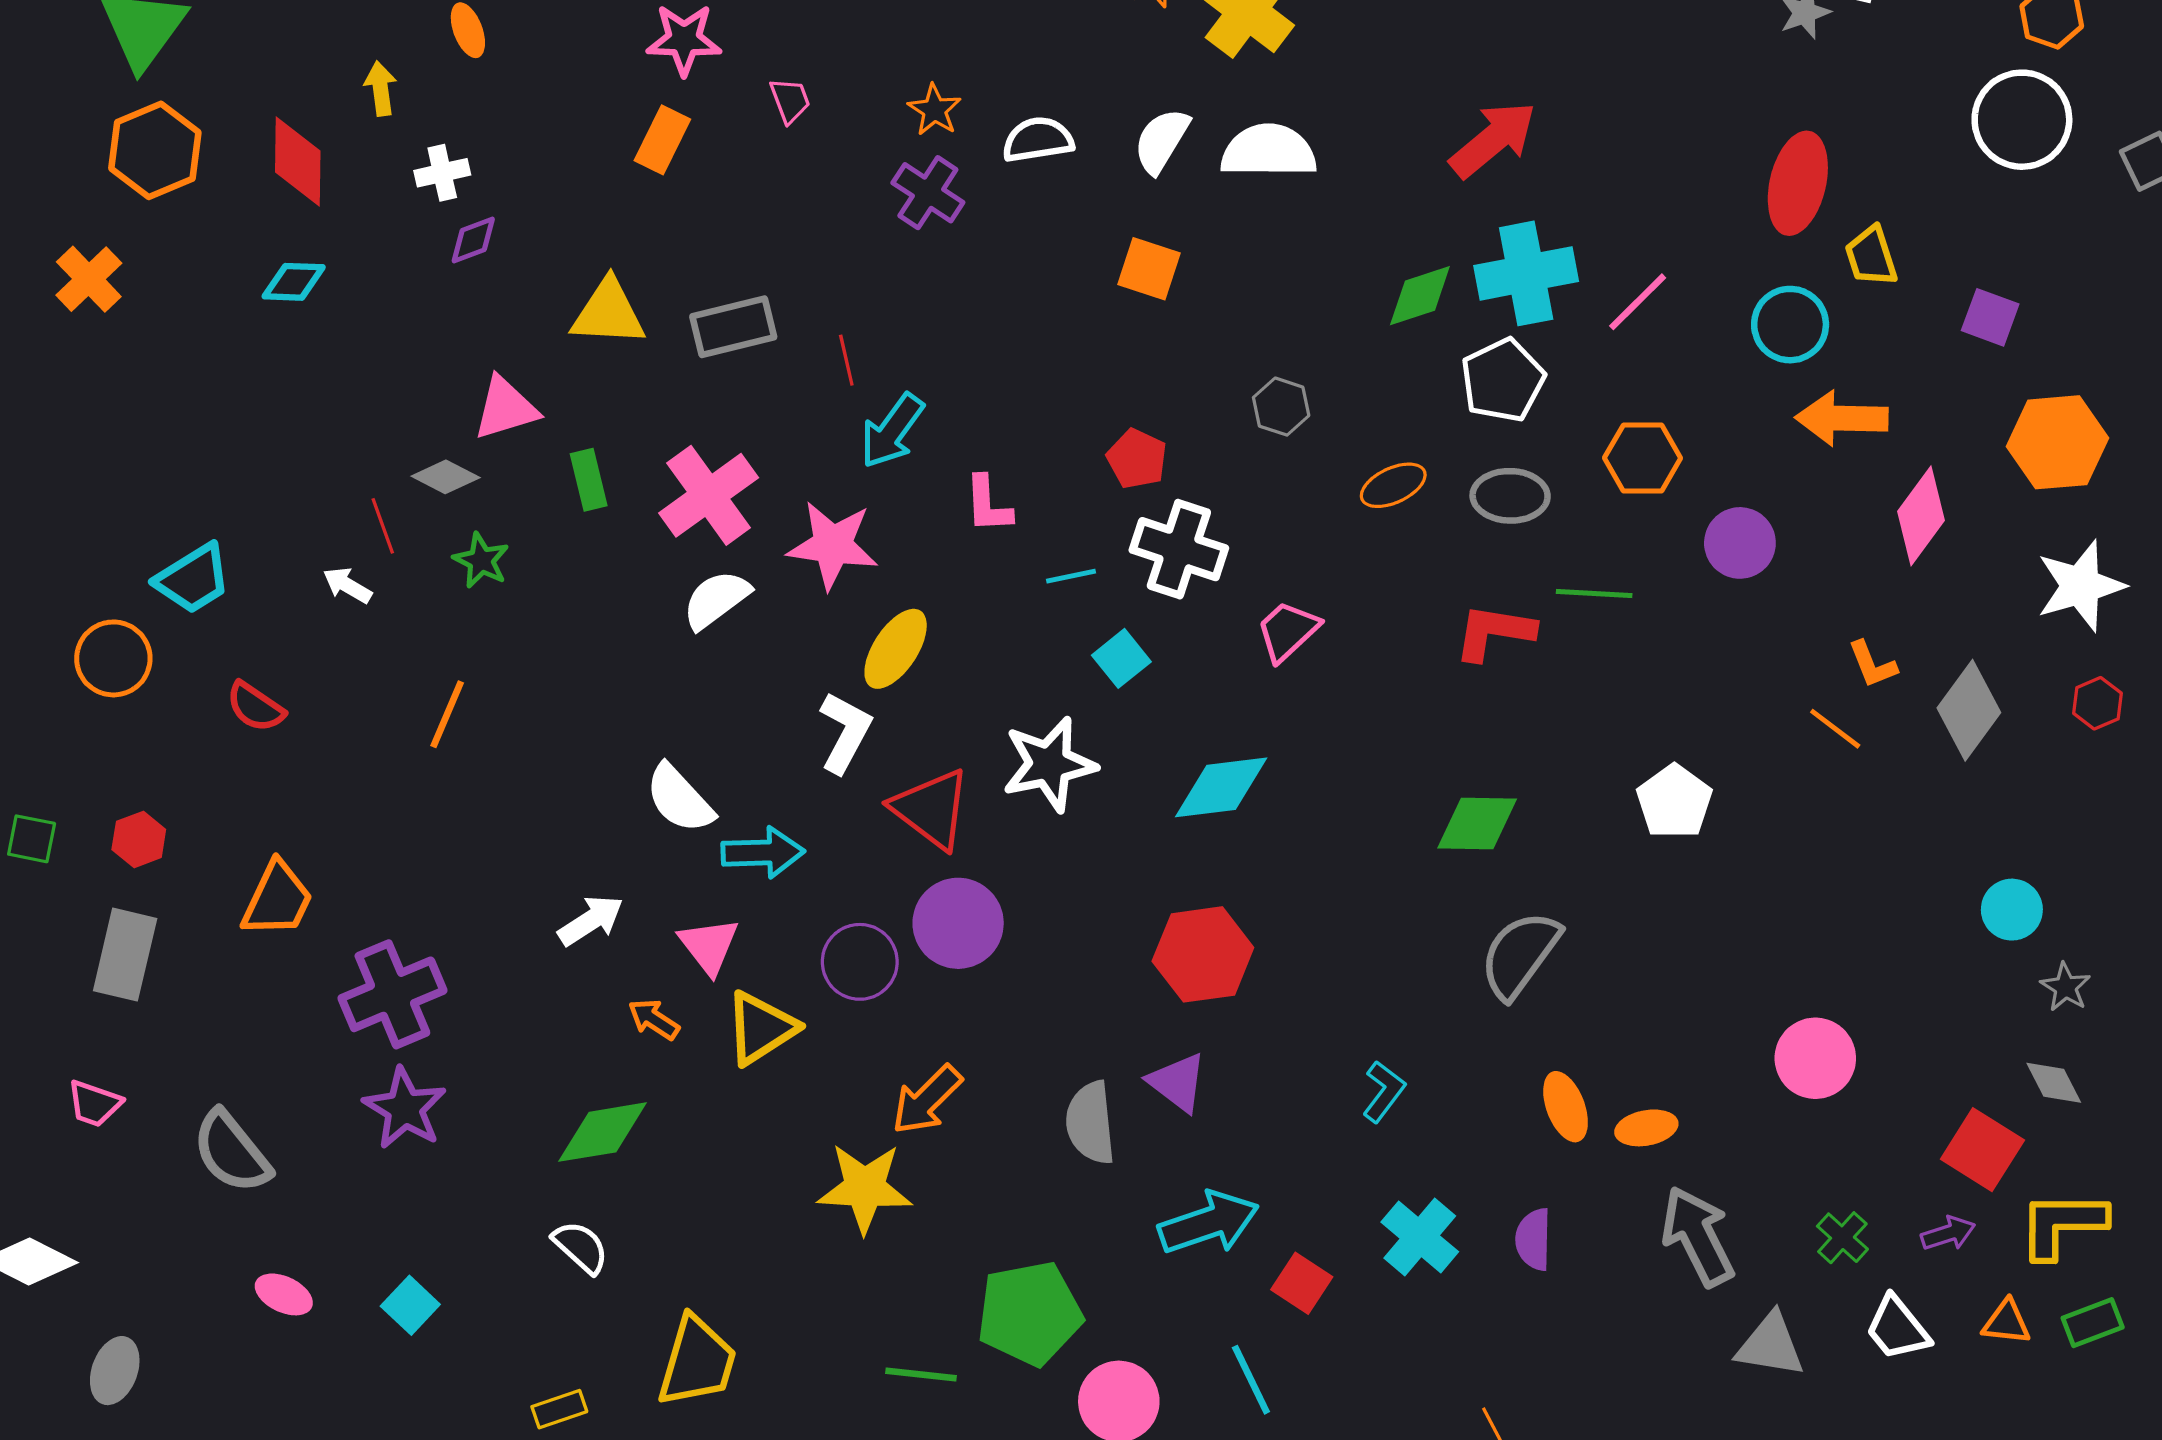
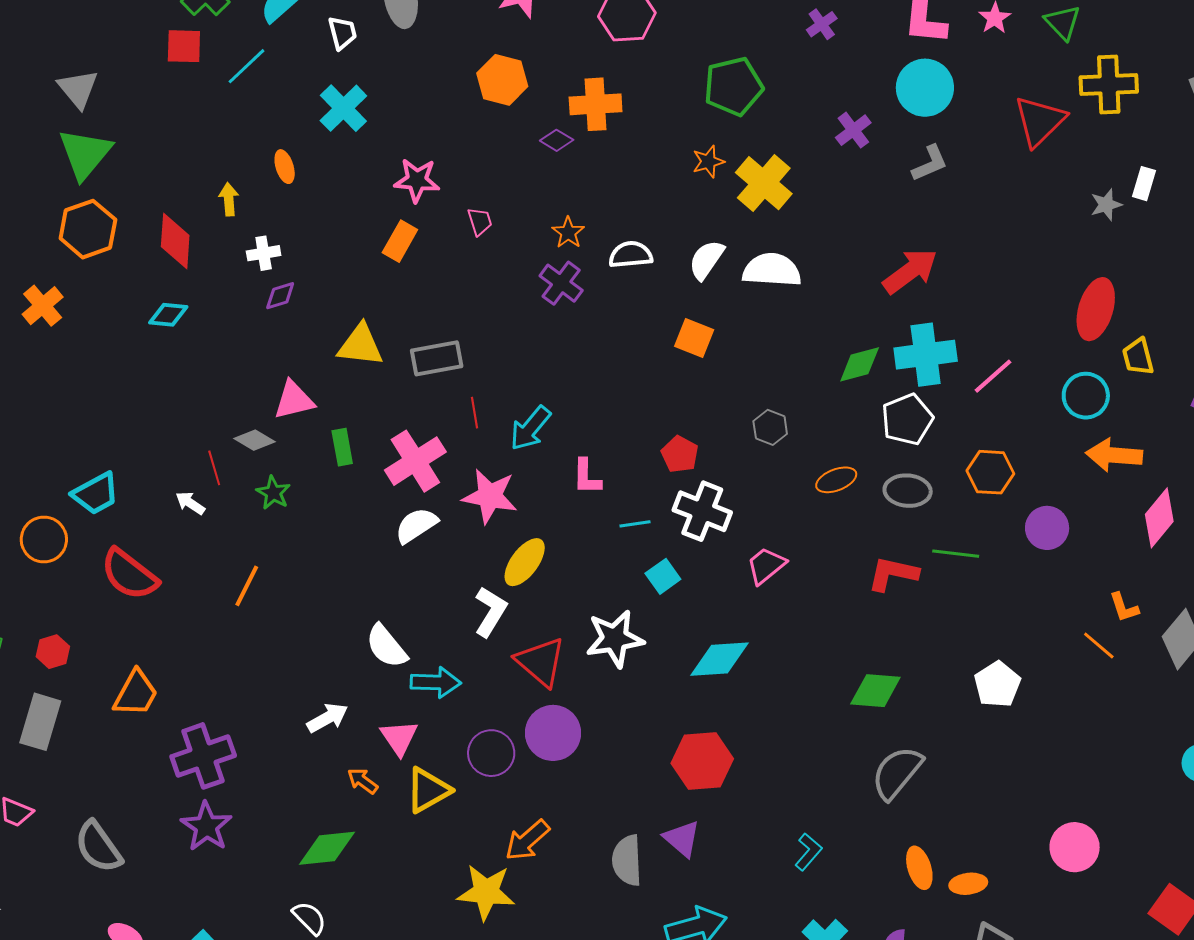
red line: (846, 360) -> (474, 413), moved
red semicircle: (255, 707) -> (129, 574), size x1.6

